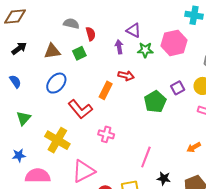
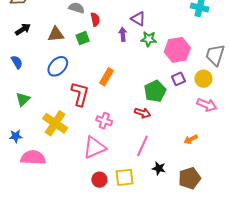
pink hexagon: (174, 43) -> (177, 50), moved
red arrow: (126, 76) -> (142, 113), moved
red L-shape: (80, 109) -> (80, 94), turned -130
pink triangle: (83, 171) -> (94, 147), moved

